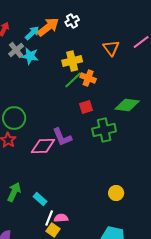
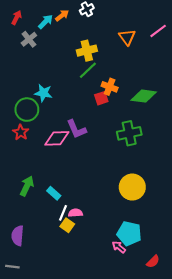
orange arrow: (48, 27) -> (62, 15), size x0.6
cyan star: (30, 56) -> (43, 93), moved
orange cross: (88, 78) -> (110, 87), moved
green cross: (104, 130) -> (129, 133), moved
yellow circle: (116, 193) -> (132, 187), size x1.6

